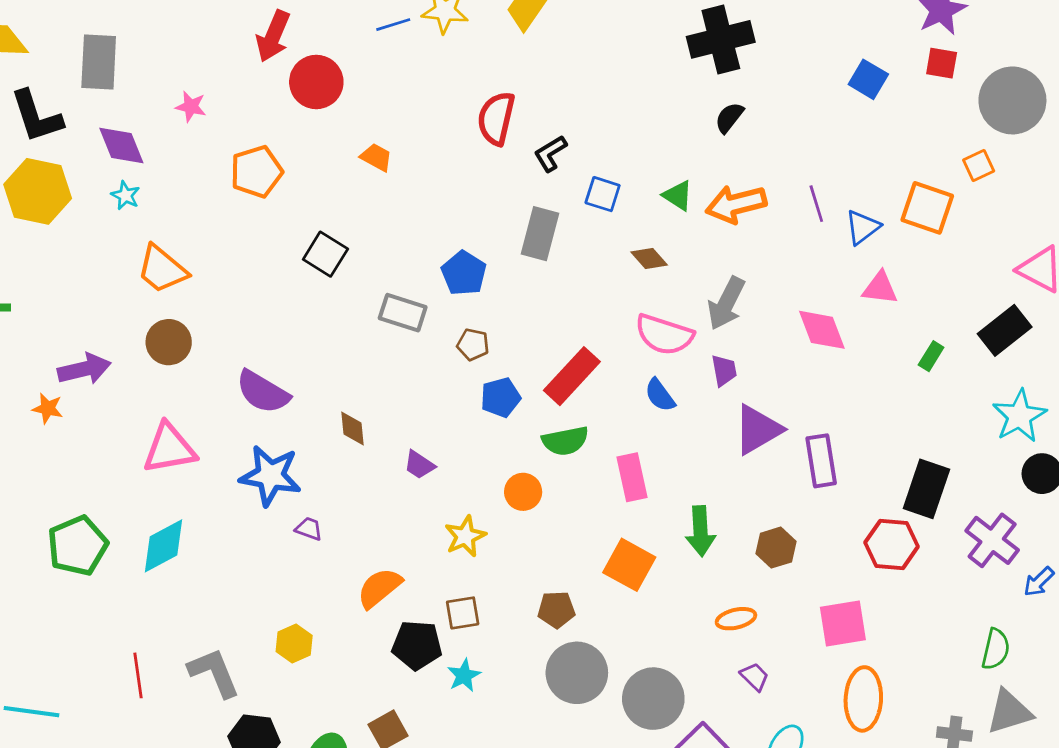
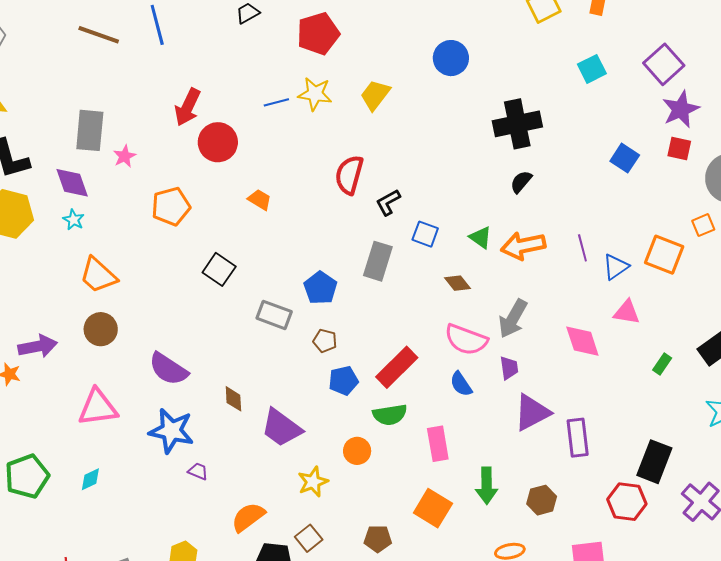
gray rectangle: (99, 62) -> (90, 130), moved
pink star: (191, 107) -> (125, 156), turned 30
purple trapezoid: (419, 465) -> (281, 428), size x1.8
cyan diamond: (164, 546) -> (90, 479), size x0.6
brown square: (463, 613) -> (309, 538), turned -32

